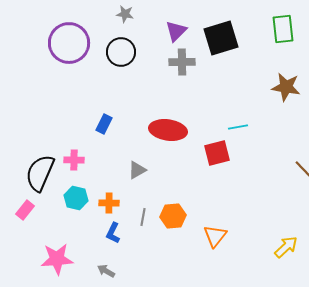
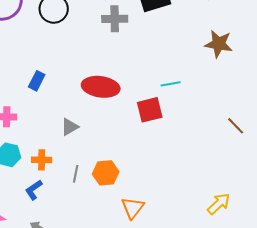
blue L-shape: (113, 233) -> (34, 190), moved, turned 30
orange triangle: (215, 236) -> (133, 208), moved

